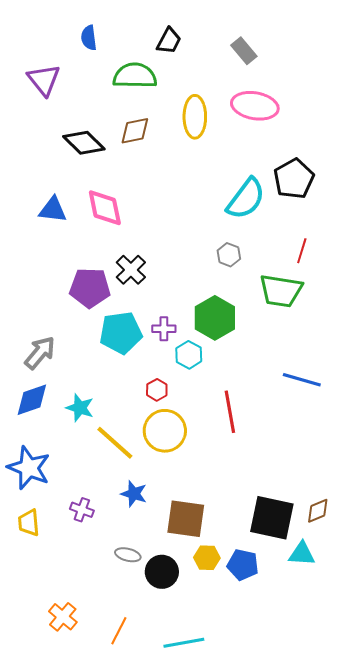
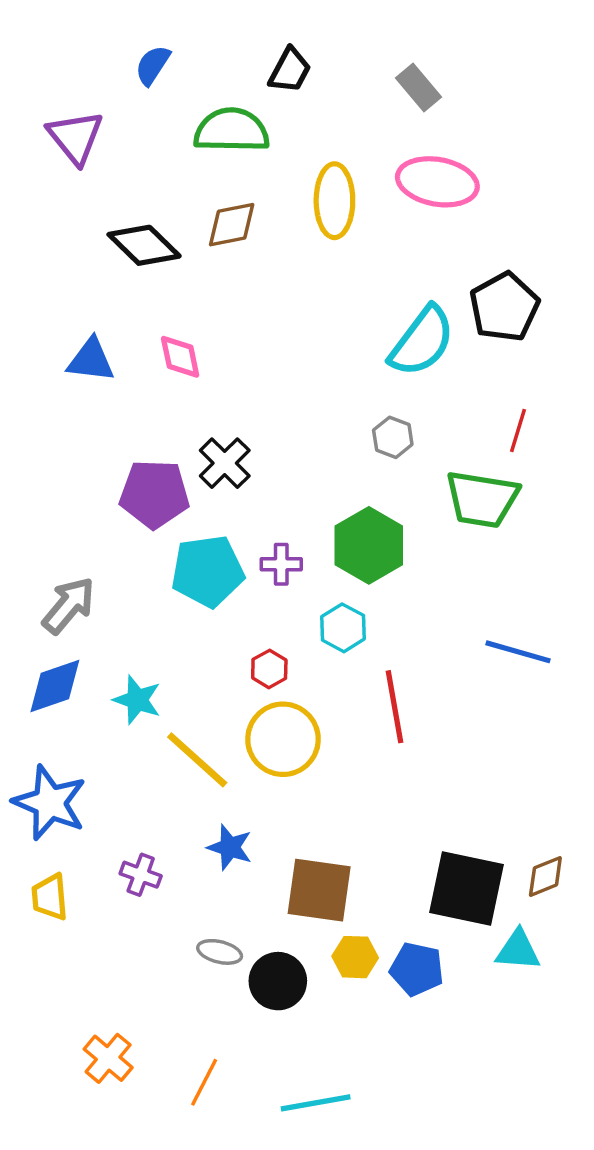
blue semicircle: (89, 38) -> (153, 65), turned 40
pink diamond: (105, 208) -> (180, 357), size x0.7
cyan hexagon: (189, 355) -> (343, 628), moved

